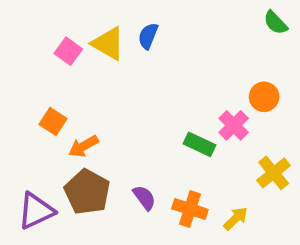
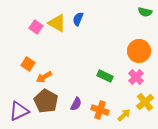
green semicircle: (275, 23) -> (145, 12), turned -32
orange circle: (264, 97) -> (139, 51), size x1.5
pink cross: (234, 125) -> (136, 77), moved
yellow cross: (274, 173) -> (145, 102), moved
purple semicircle: (144, 198) -> (76, 104), turned 64

